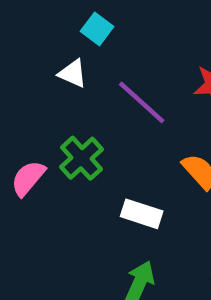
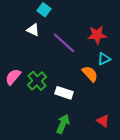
green cross: (81, 158) -> (37, 81), moved

